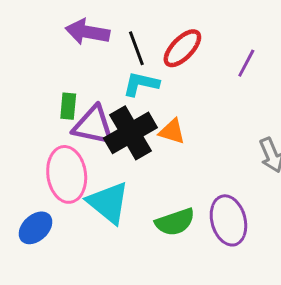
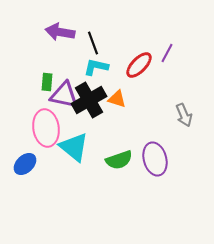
red ellipse: (182, 48) -> (139, 65), moved

